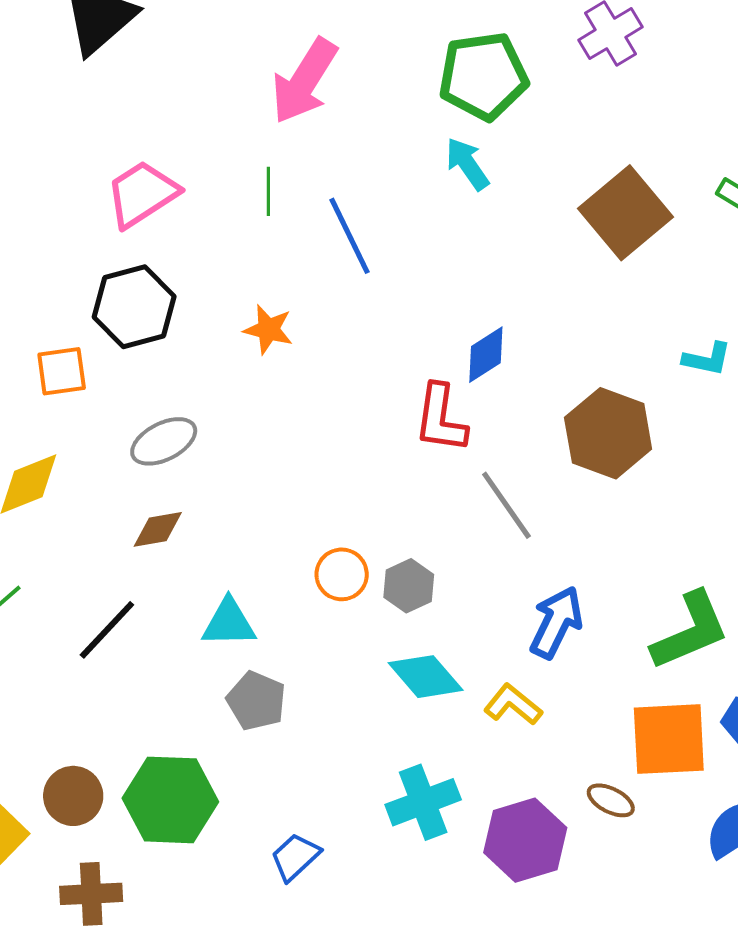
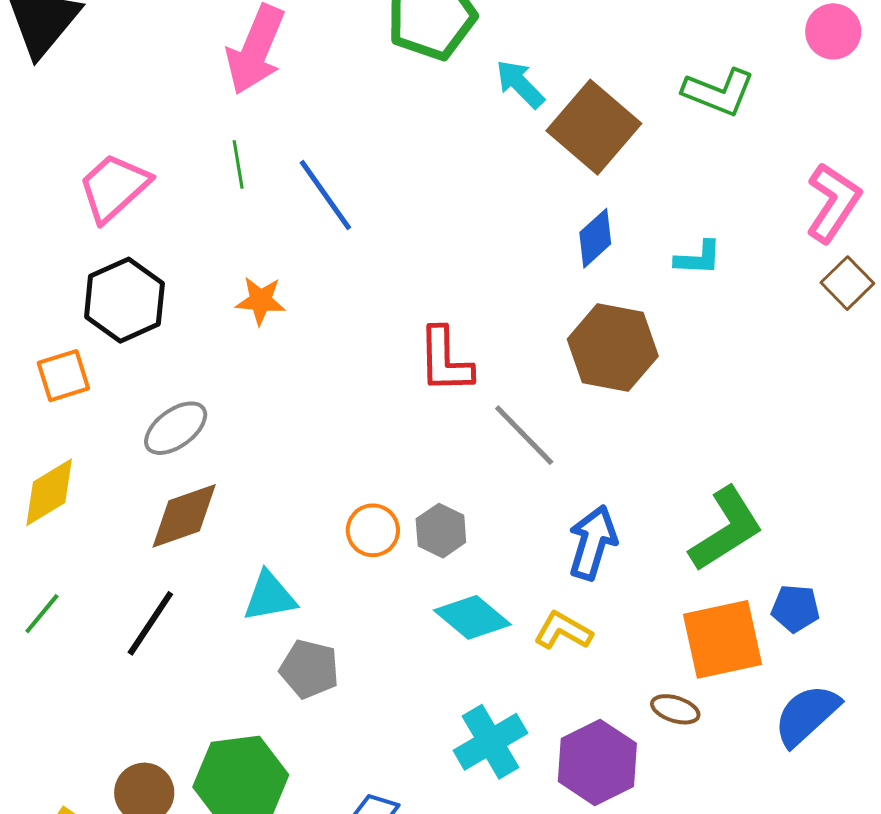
cyan arrow: (467, 164) -> (520, 84), moved
blue diamond: (486, 355) -> (595, 238), moved
brown diamond: (158, 529) -> (184, 516), size x1.5

